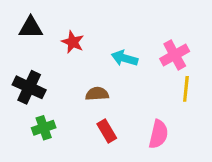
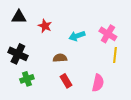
pink cross: (175, 55) -> (108, 34), turned -30
cyan arrow: (125, 58) -> (77, 36), turned -35

